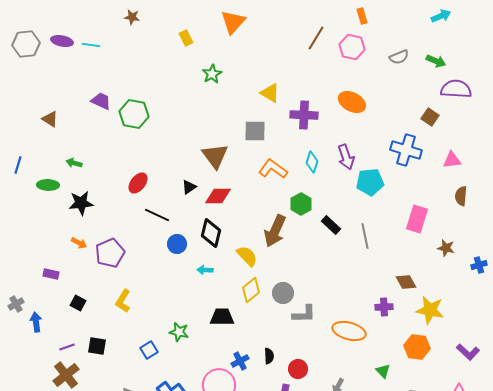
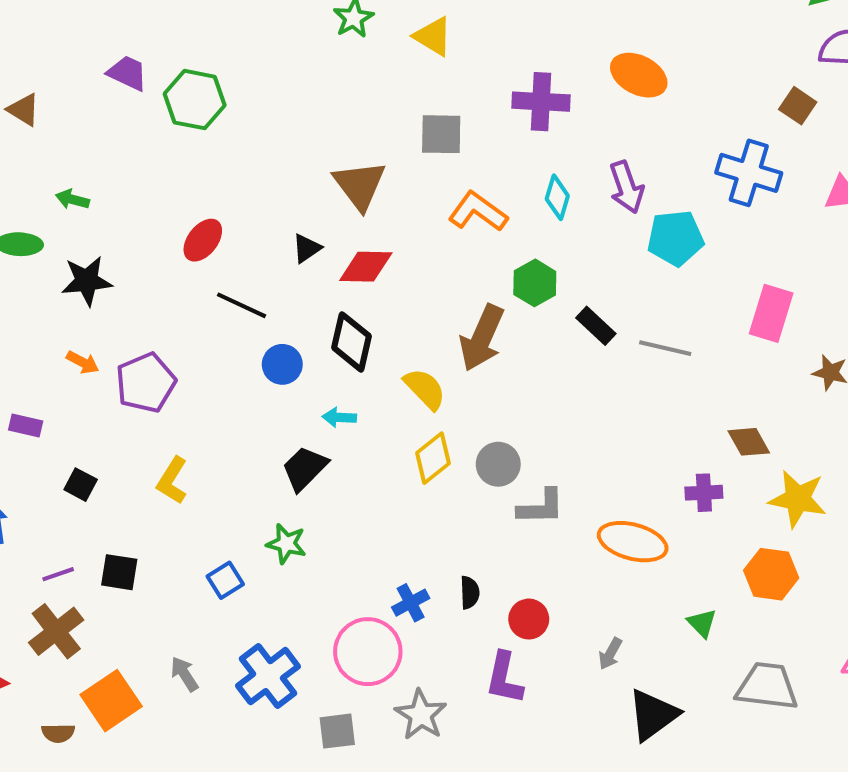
yellow triangle: (270, 93) -> (433, 36), moved
gray line: (365, 236) -> (665, 348), turned -65
black trapezoid: (222, 317) -> (305, 468), moved, turned -45

